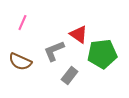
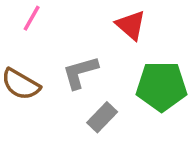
red triangle: (79, 34) -> (131, 25), moved

